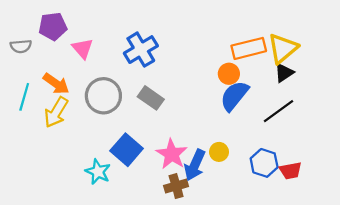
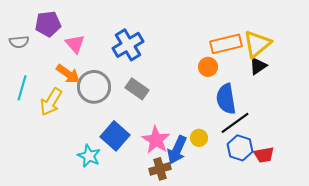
orange arrow: (56, 84) -> (68, 74), moved
blue semicircle: (234, 96) -> (226, 99), moved, turned -48
black line: (278, 111) -> (235, 123), moved

